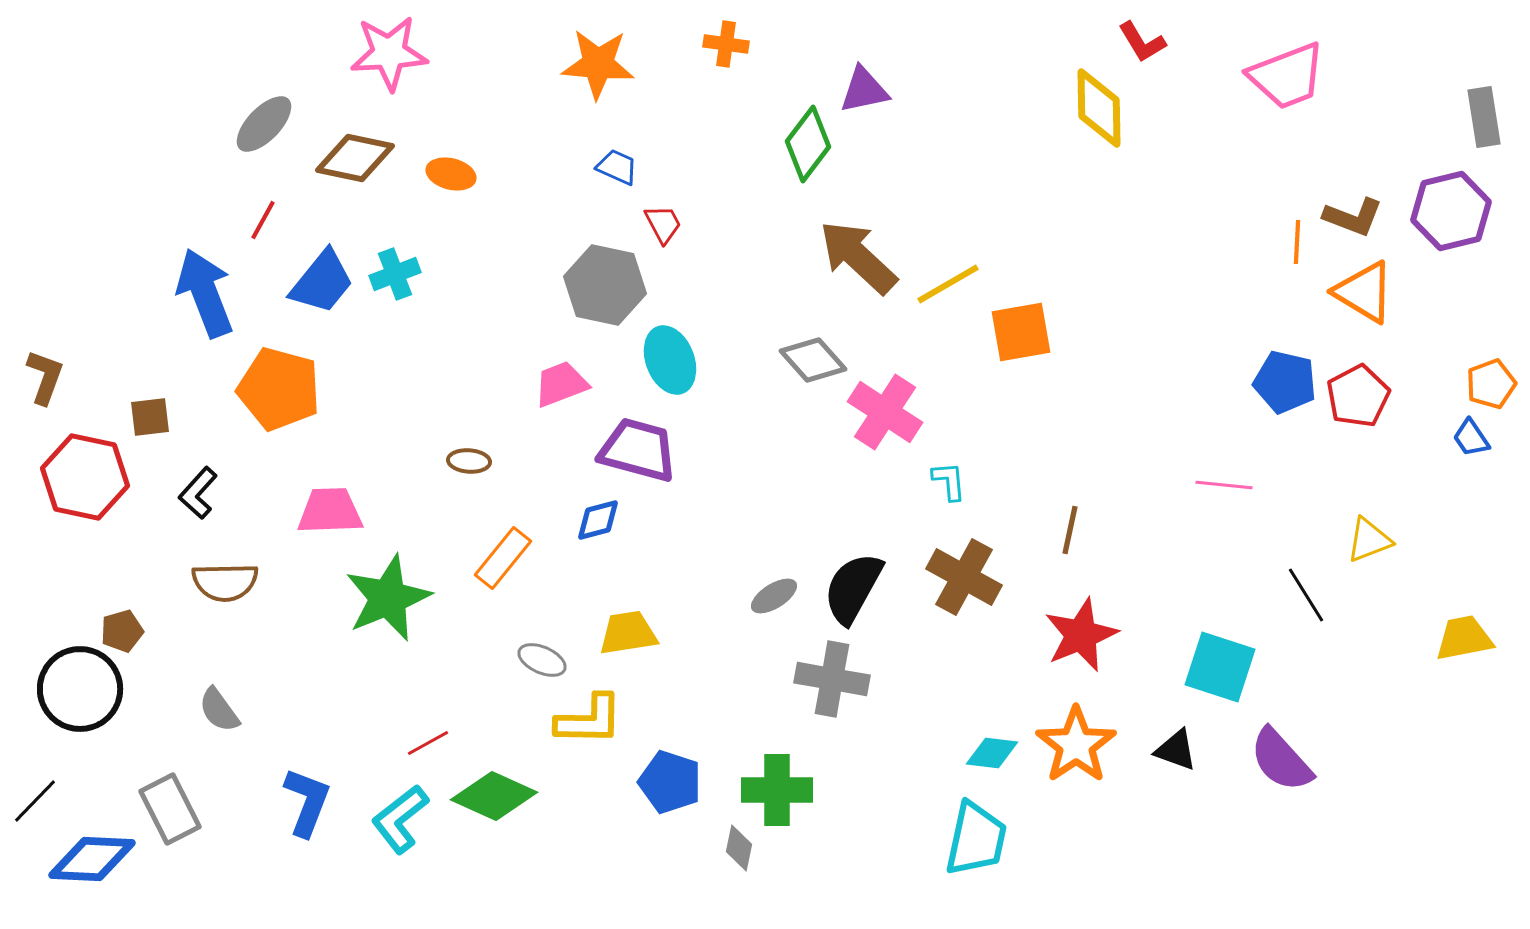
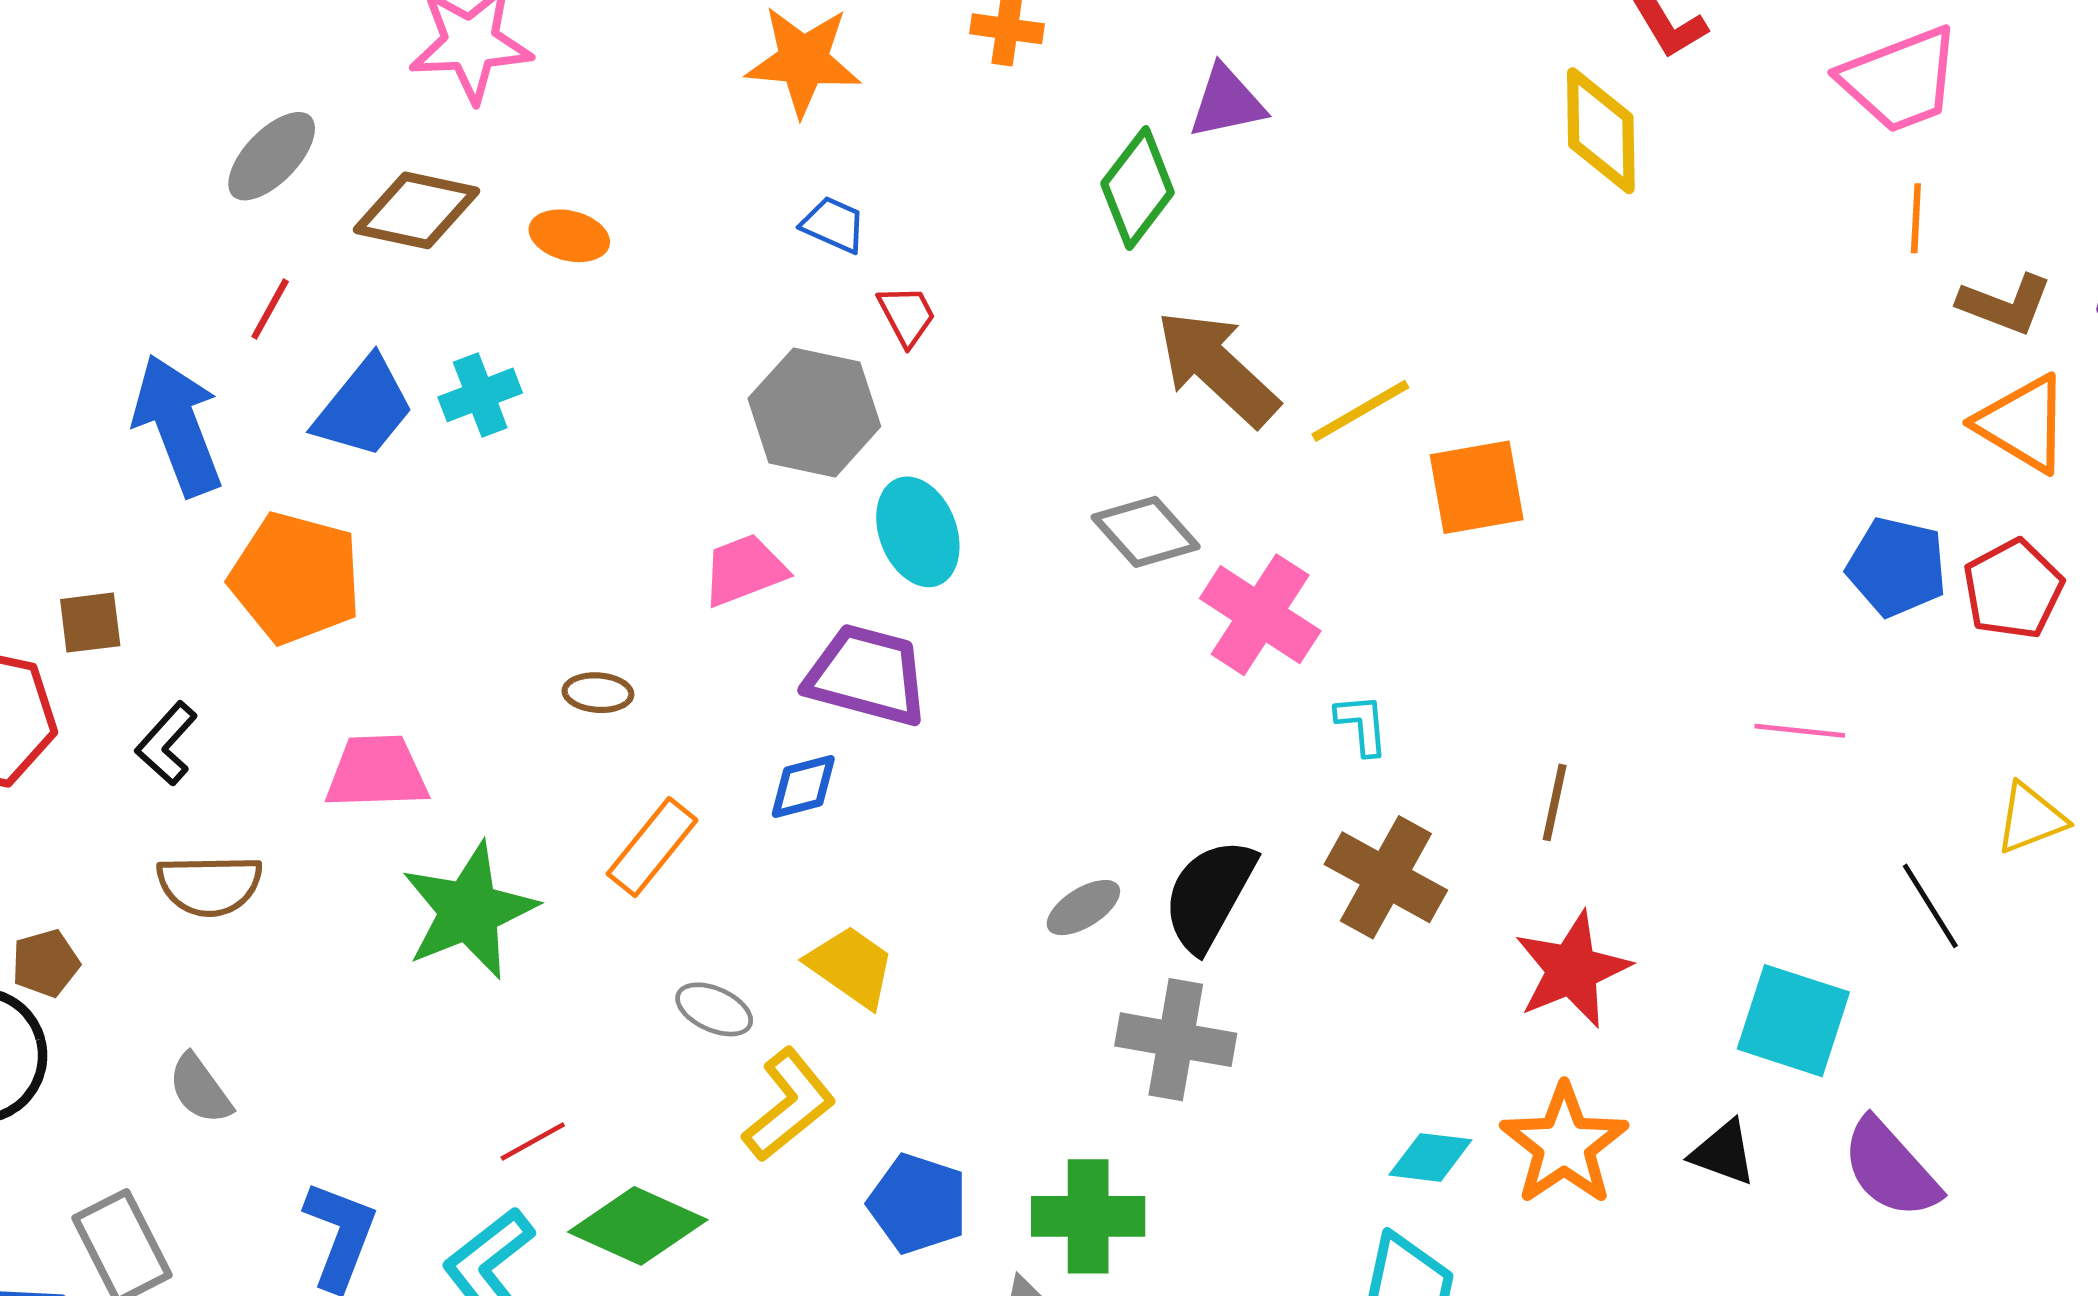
orange line: (1297, 242) -> (1916, 218), moved
yellow trapezoid: (628, 633) -> (851, 966), turned 44
yellow L-shape: (589, 720) -> (789, 1105), turned -40

